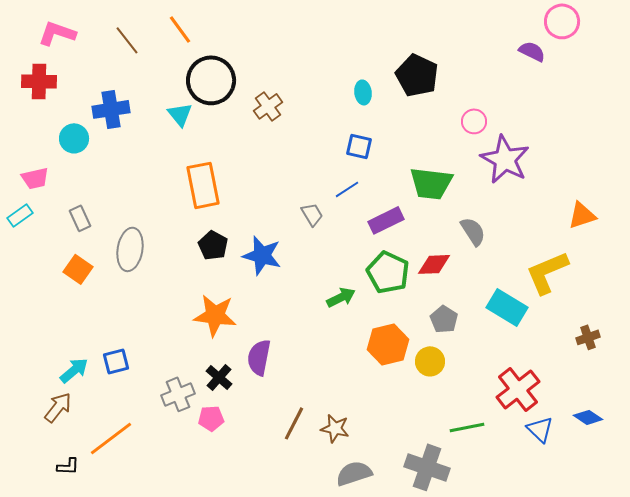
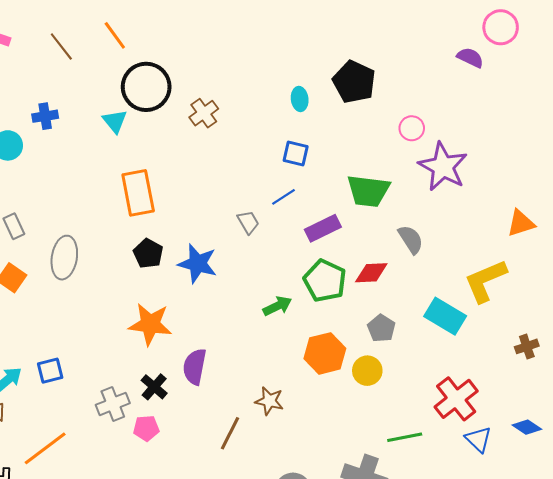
blue cross: (111, 109) -> (45, 116), size x0.7
brown star: (335, 428) -> (269, 401), moved

